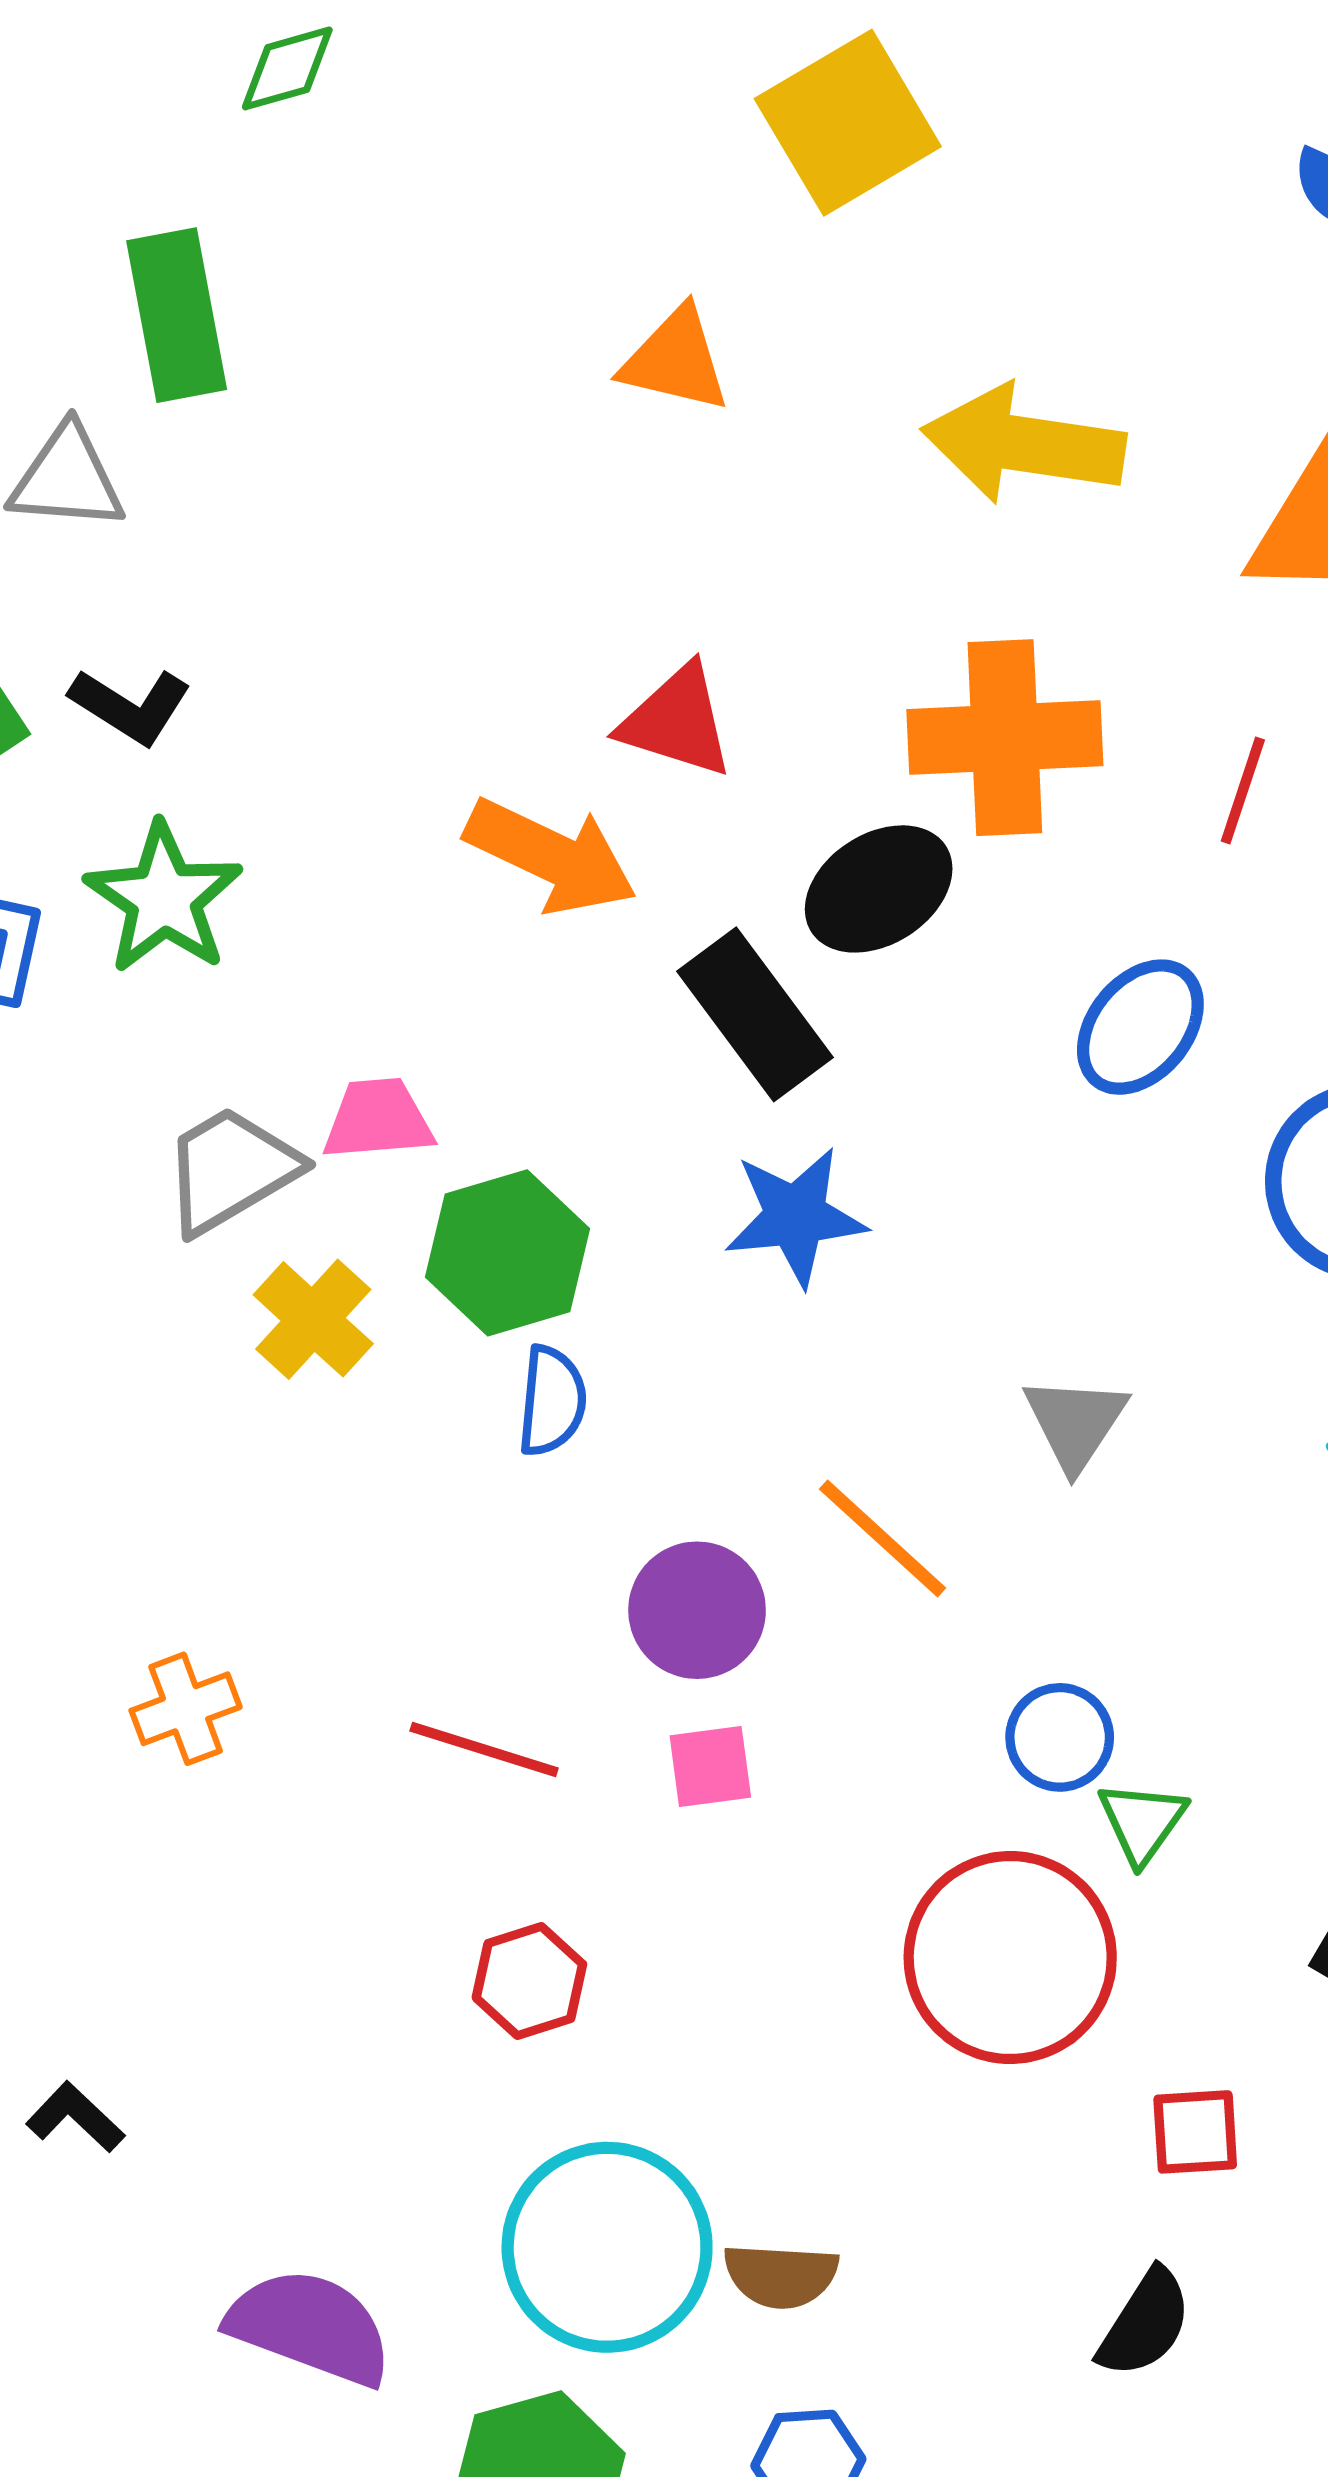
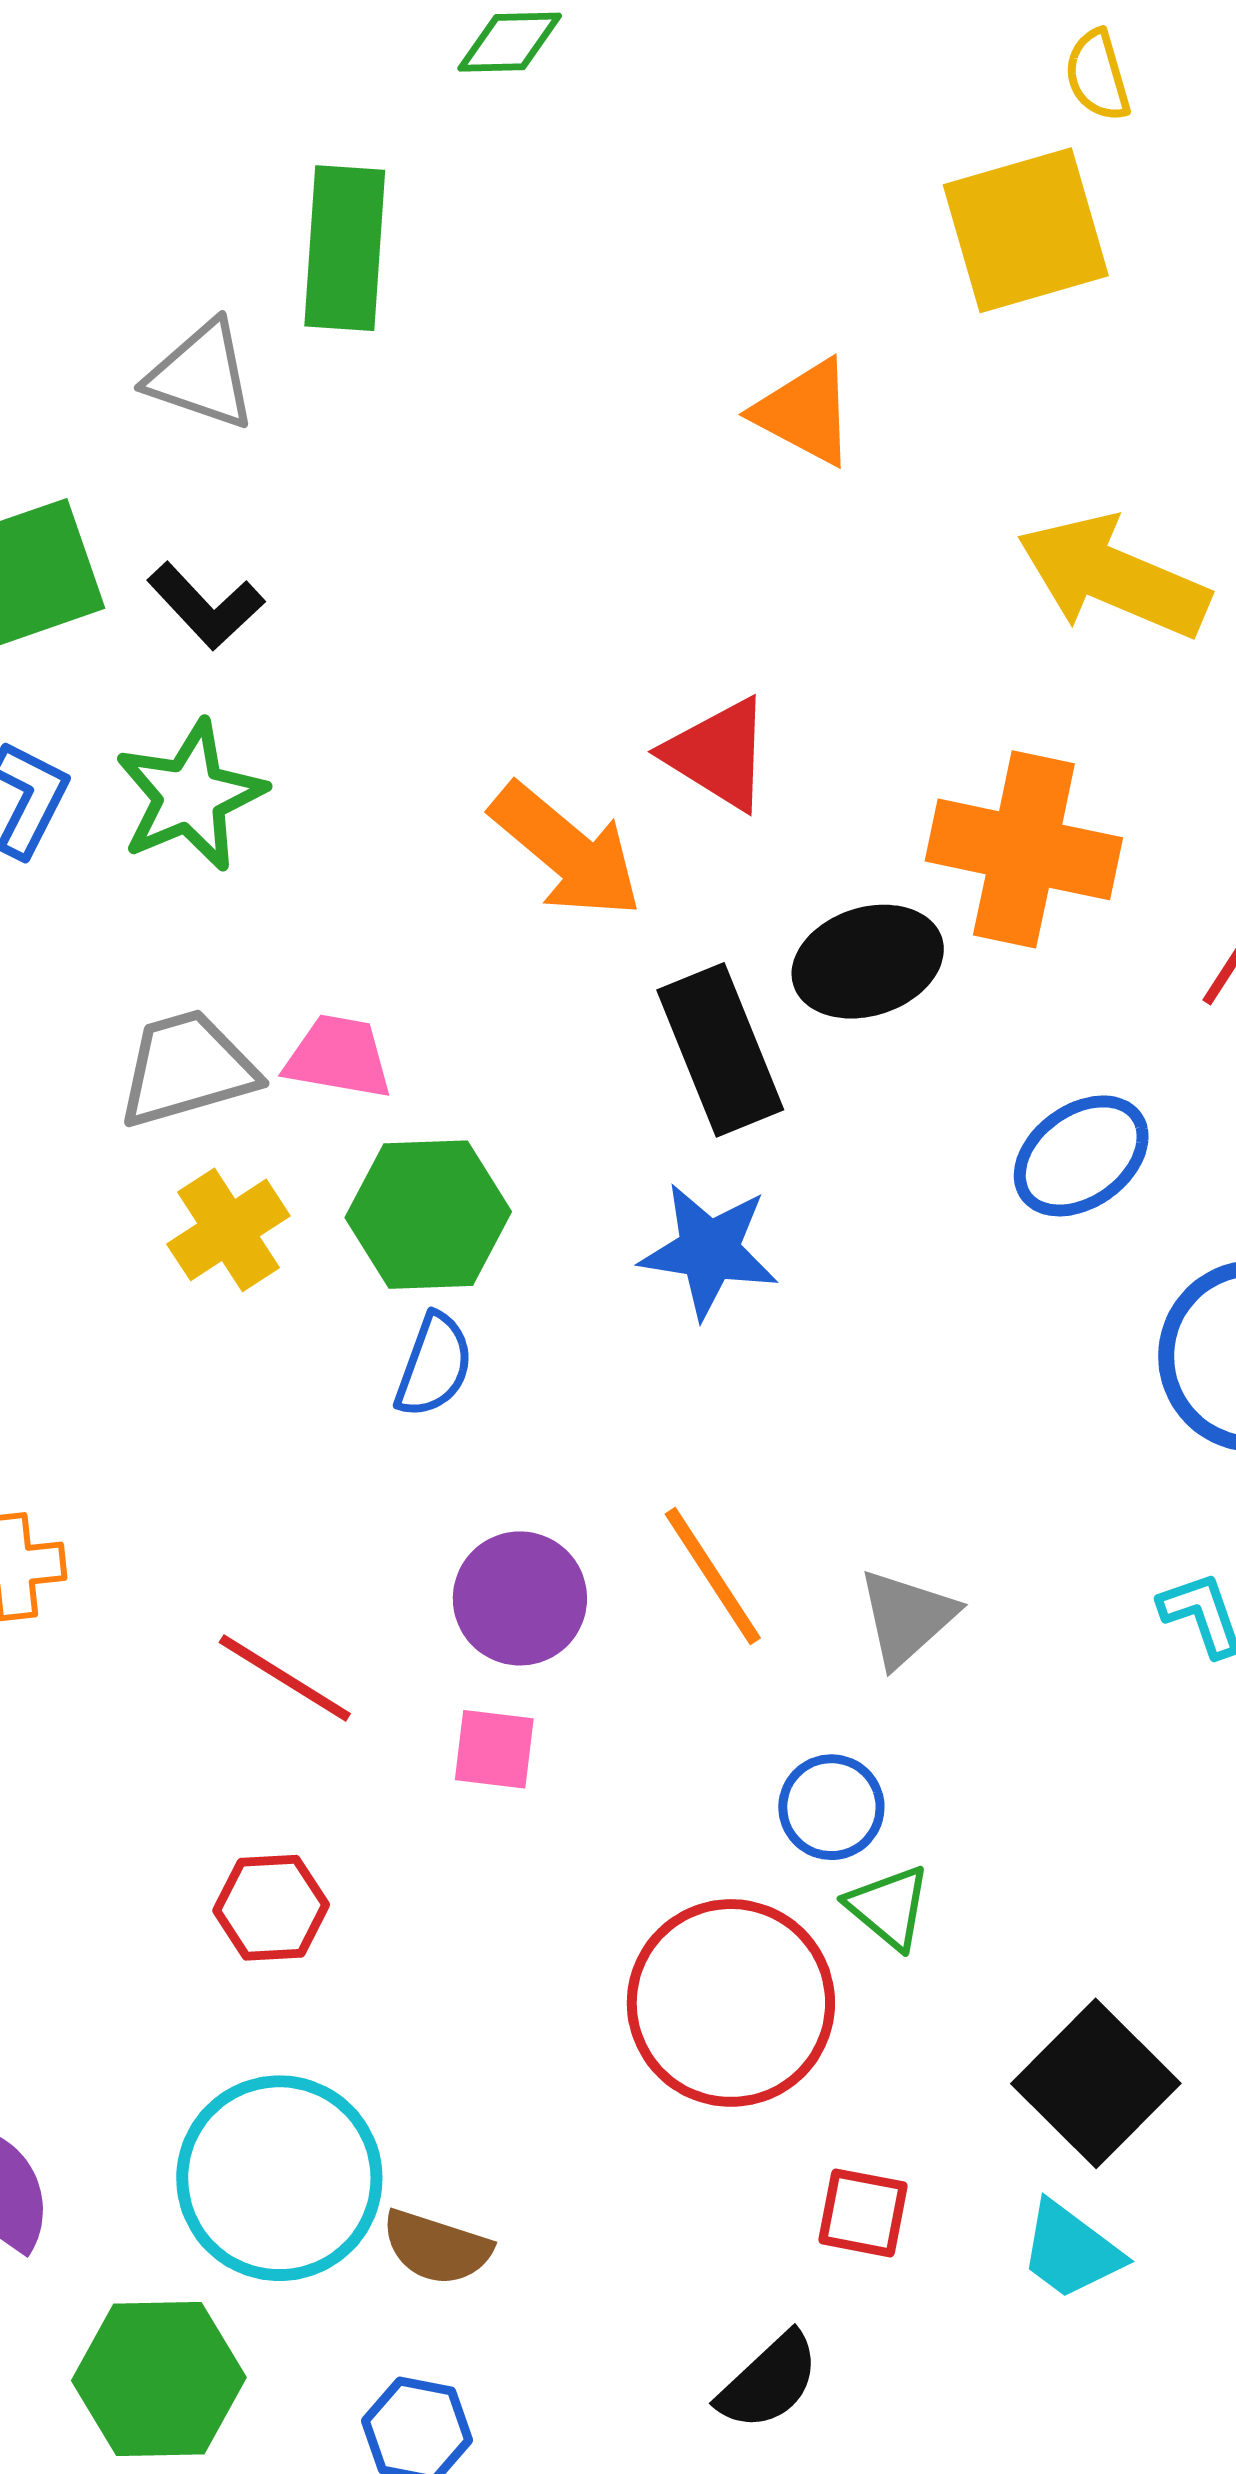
gray triangle: (1075, 1423) -> (907, 1618), moved
green triangle: (1142, 1822) -> (889, 1907), turned -40

